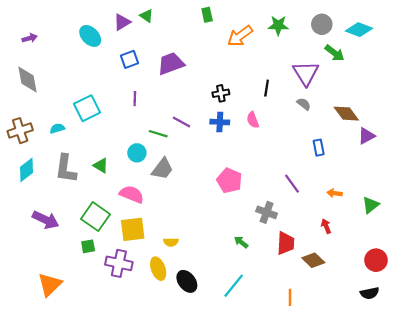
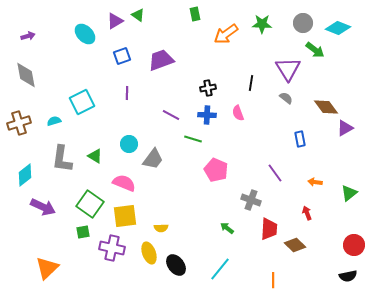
green line: (158, 134) -> (193, 139), moved
cyan diamond: (26, 170) -> (25, 175), moved

